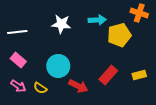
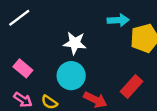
white star: (61, 24) -> (75, 43), moved
white line: (17, 32) -> (19, 18), moved, turned -30

